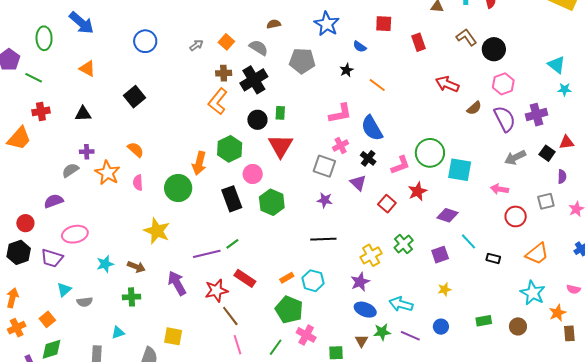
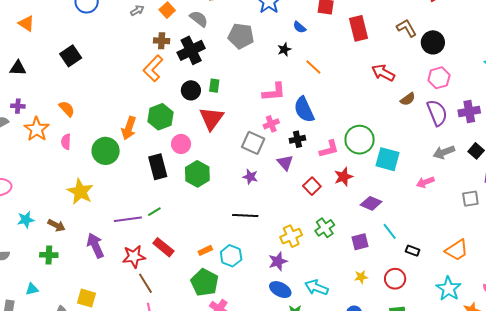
red rectangle: (419, 42) -> (359, 28), size x1.4
black cross: (368, 158) -> (297, 139), turned 35
pink arrow: (499, 189) -> (425, 182), turned -36
red circle: (516, 216) -> (395, 279), moved

